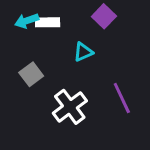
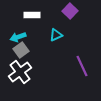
cyan arrow: (27, 21) -> (18, 37), moved
white cross: (70, 107) -> (20, 72), moved

